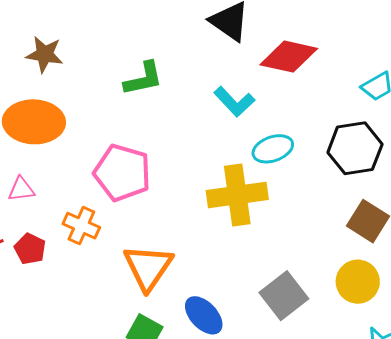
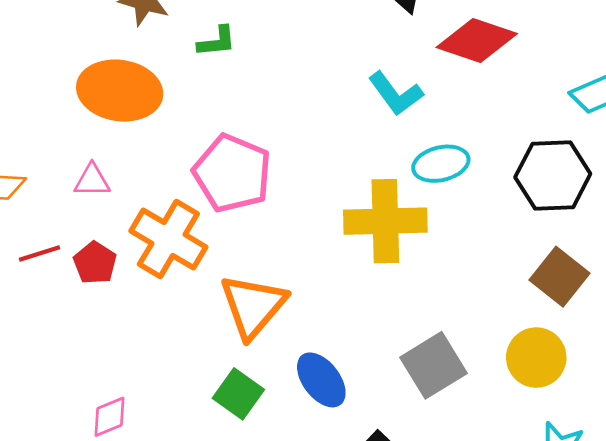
green L-shape: (143, 79) -> (217, 41), moved, size x0.7
orange cross: (81, 226) -> (168, 239), size x1.5

